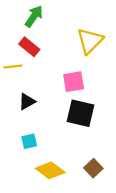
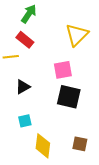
brown square: (93, 168) -> (80, 144), turned -35
yellow diamond: (50, 170) -> (43, 146), turned 60

